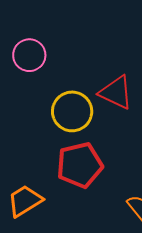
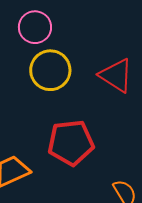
yellow circle: (72, 111) -> (50, 70), moved

